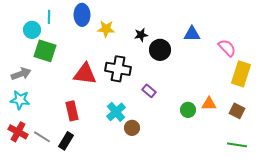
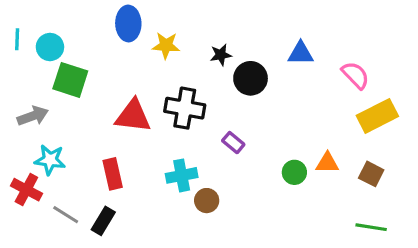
cyan line: (49, 17) -> (17, 39), moved
yellow rectangle: (241, 74) -> (377, 116), turned 45
cyan star: (20, 100) -> (50, 160), moved
cyan cross: (116, 112) -> (182, 175), turned 30
red cross: (18, 132) -> (26, 190), moved

